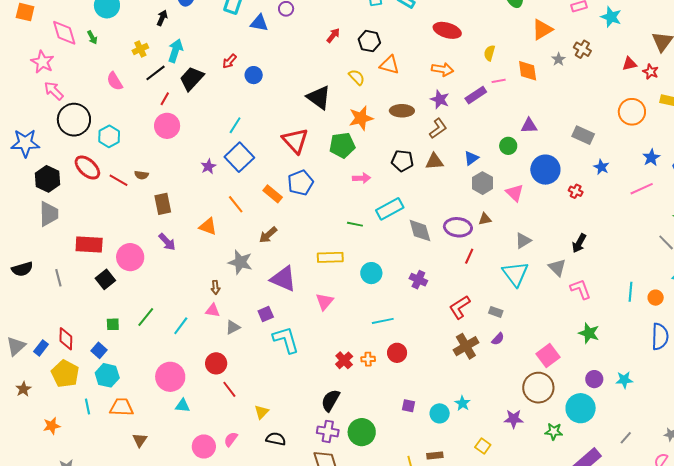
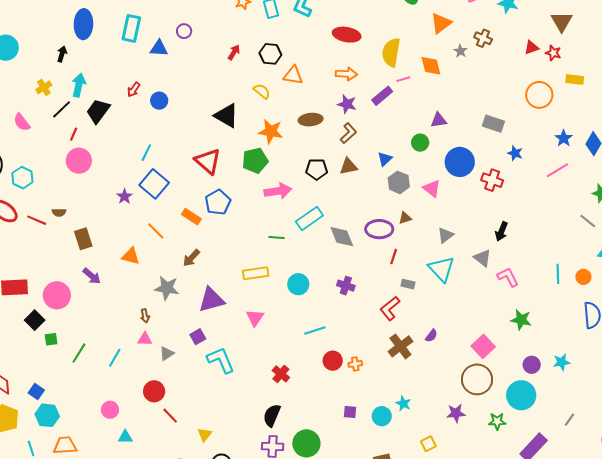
yellow semicircle: (489, 53) -> (391, 52), size x1.8
orange star: (361, 118) -> (271, 131), turned 30
pink arrow: (362, 178) -> (278, 191), size x1.5
red cross: (576, 191) -> (492, 180), size x1.5
purple triangle: (283, 279) -> (212, 300), turned -32
gray rectangle: (496, 312) -> (408, 284), moved
green square: (113, 324) -> (51, 339), moved
orange cross: (368, 359) -> (355, 364), moved
pink circle: (170, 377) -> (110, 410), size x0.6
yellow square: (483, 446) -> (428, 444), turned 35

